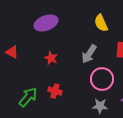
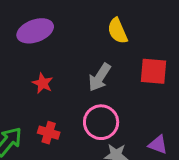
pink circle: (102, 79) -> (101, 122), moved

